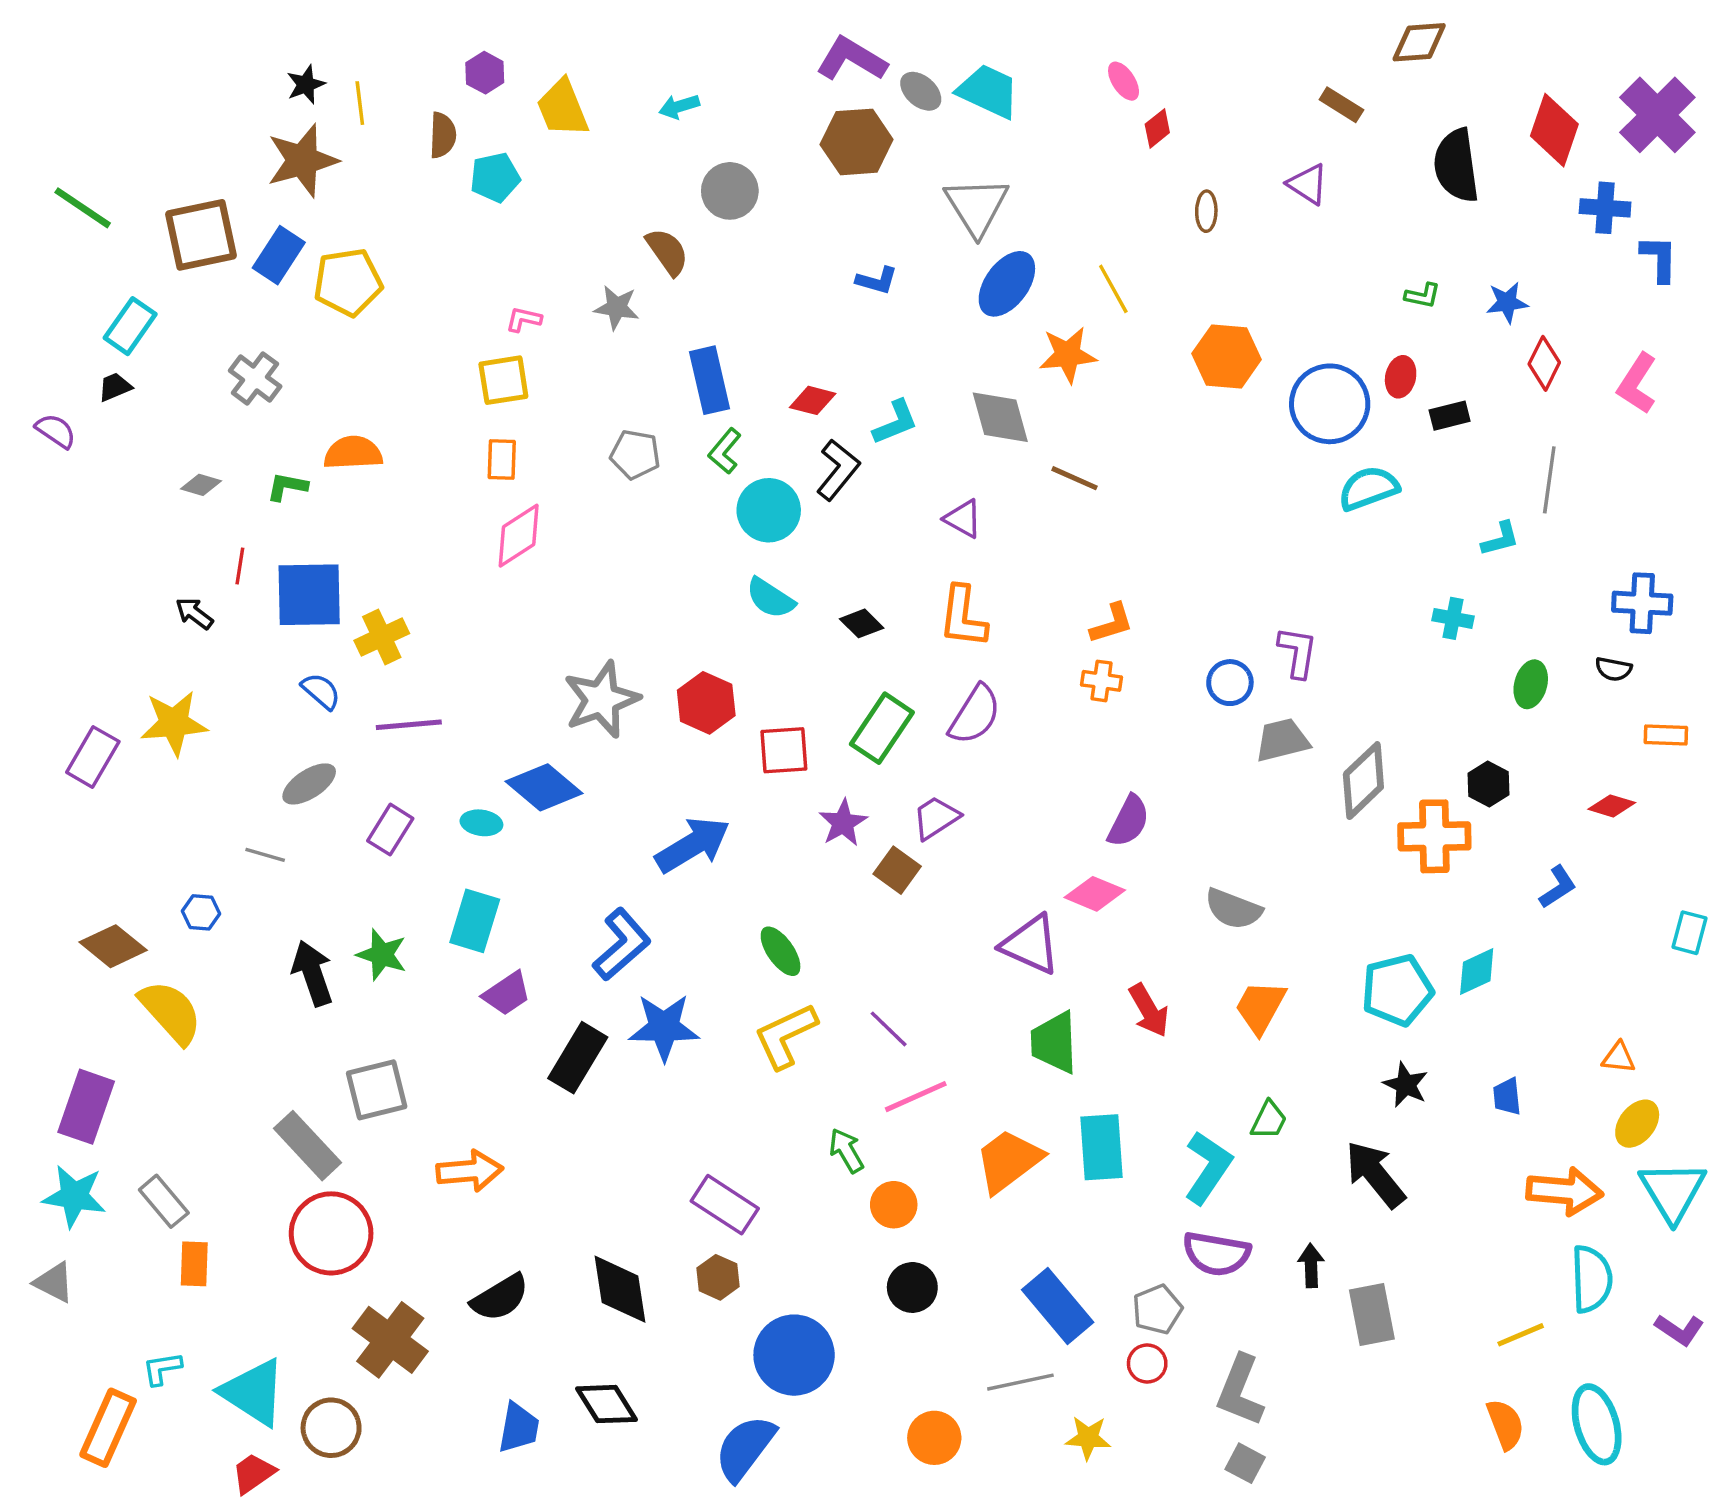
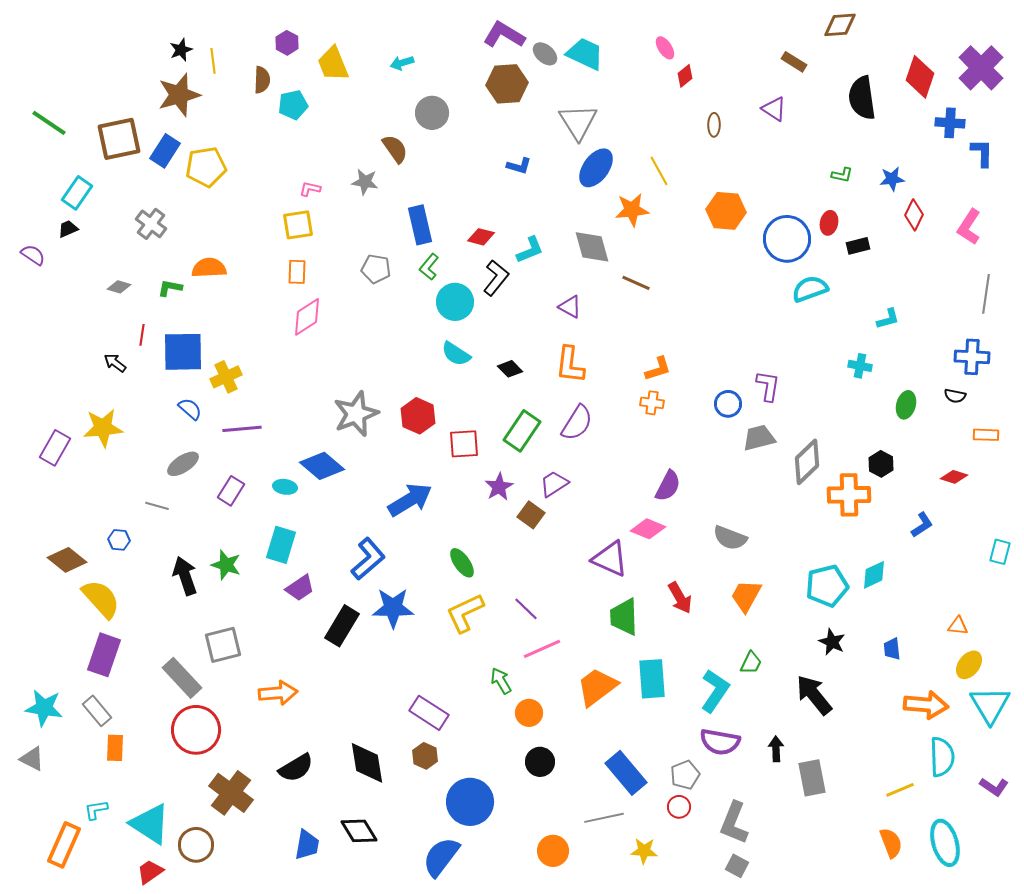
gray line: (1549, 480) -> (986, 294), moved
purple rectangle: (86, 1107) -> (104, 655), moved

